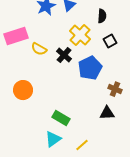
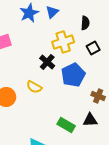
yellow cross: (80, 35) -> (63, 42), turned 30
yellow semicircle: (39, 49) -> (34, 87), moved
green rectangle: (61, 118) -> (66, 125), moved

